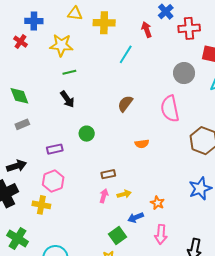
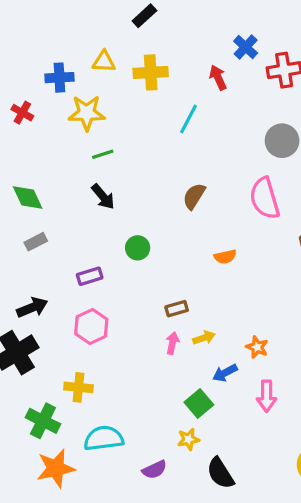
blue cross: (34, 21) -> (59, 78), moved
yellow cross: (41, 205) -> (79, 387), moved

